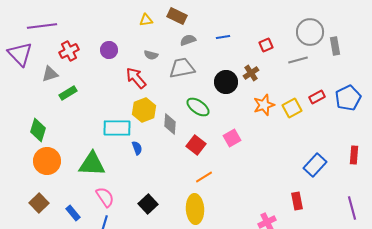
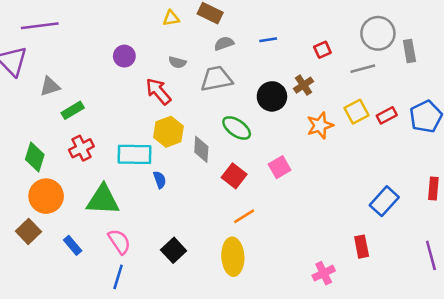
red cross: (69, 51) -> (81, 148), moved
yellow square: (292, 108) -> (356, 112), moved
brown square: (39, 203) -> (28, 231), moved
blue rectangle: (73, 213) -> (73, 245), moved

